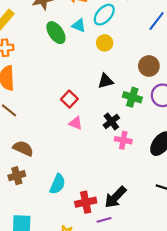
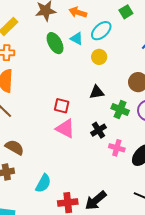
red square: (69, 99) -> (62, 106), turned -35
pink triangle: (76, 123) -> (65, 129), size x1.5
pink cross: (123, 140) -> (117, 148), moved

